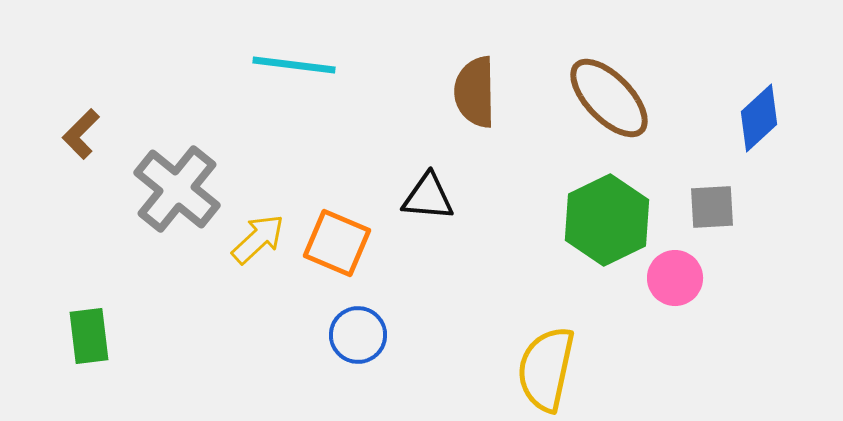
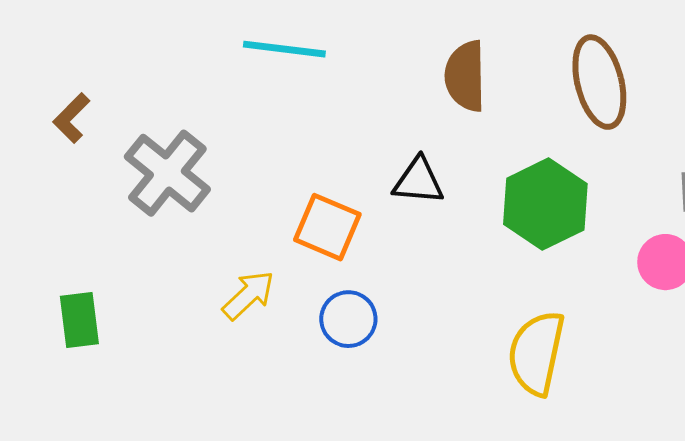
brown ellipse: (609, 98) -> (599, 82), turned 30
green hexagon: (607, 220) -> (545, 204), moved
yellow arrow: (258, 239) -> (248, 295), moved

